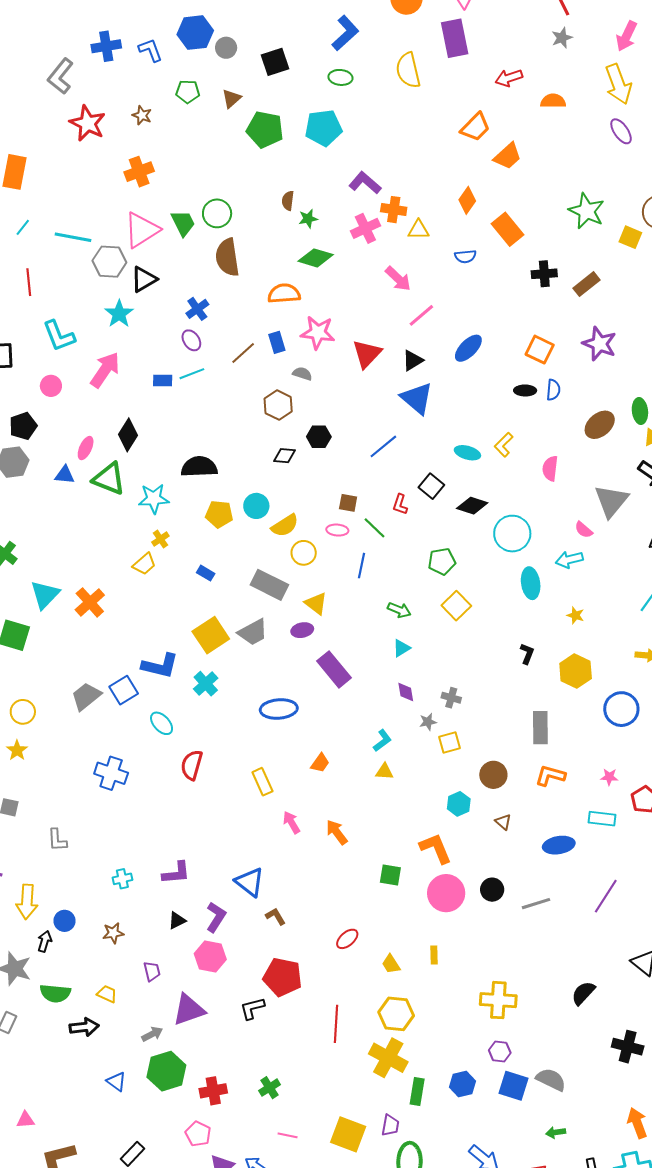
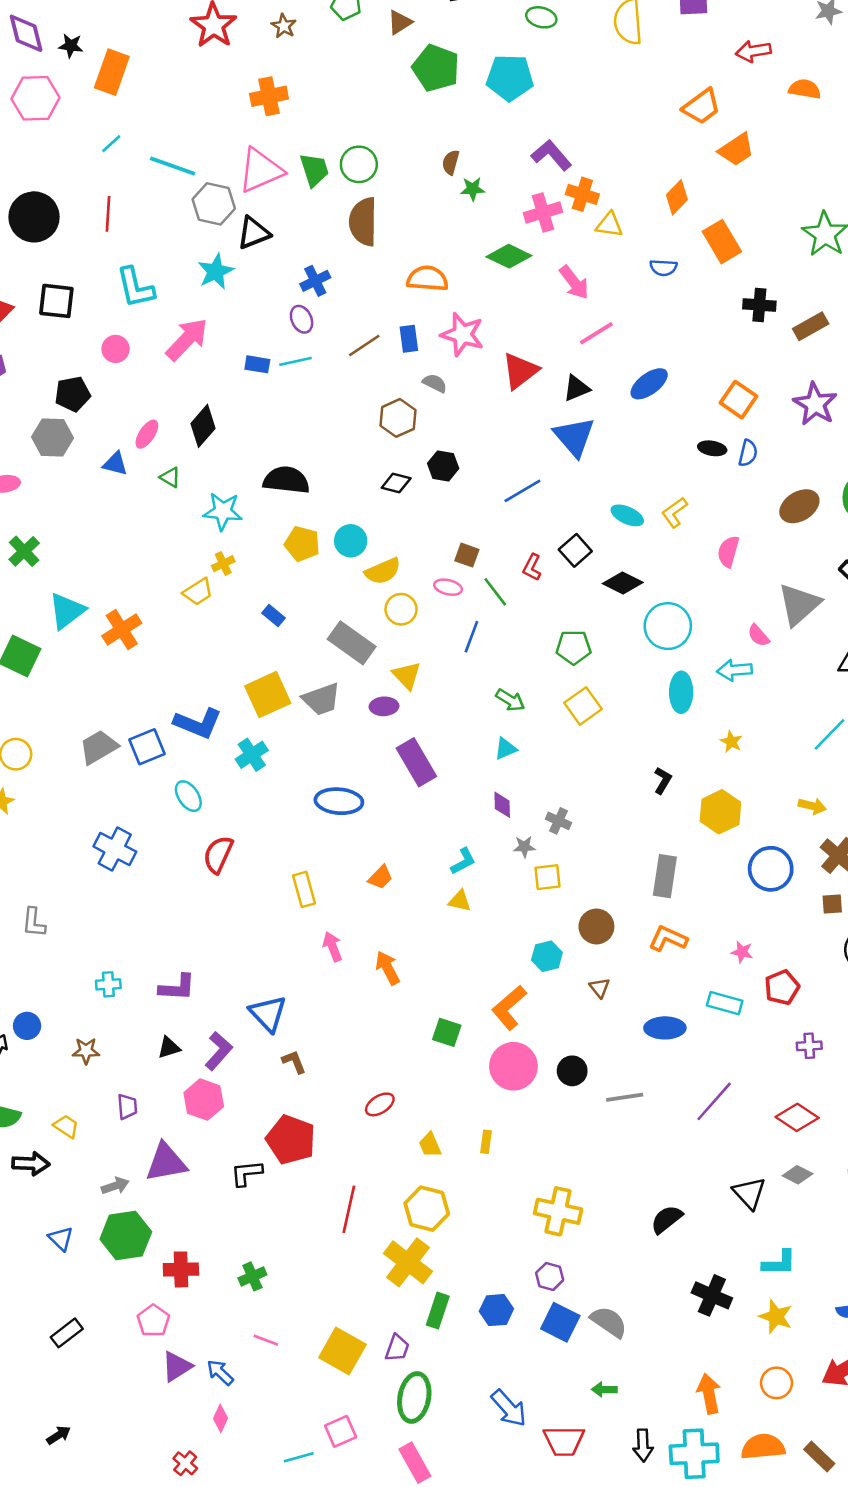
green diamond: (316, 258) -> (509, 256), moved
green triangle: (109, 479) -> (170, 477), size x0.5
orange L-shape: (436, 848) -> (509, 1008), turned -117

